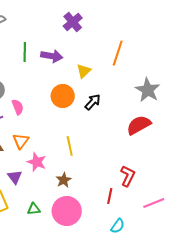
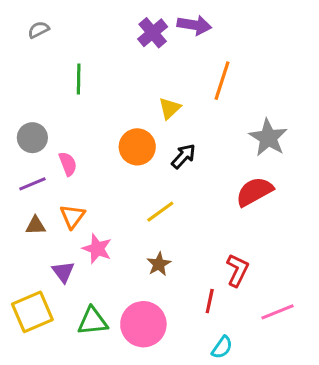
purple arrow: (52, 56) -> (194, 25), moved
yellow line: (70, 146) -> (160, 212), moved, turned 66
brown star: (64, 180) -> (159, 264), moved
green triangle: (34, 209) -> (93, 321), size x1.5

